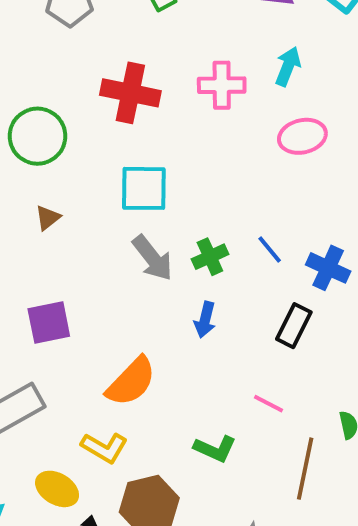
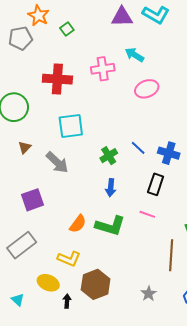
cyan arrow: (288, 66) -> (135, 55), turned -72
gray arrow: (153, 258) -> (57, 162), moved
orange semicircle: (131, 382) -> (78, 224), size x0.7
pink line: (269, 404) -> (147, 214), moved
green L-shape: (215, 449) -> (110, 226), moved, size x1.4

